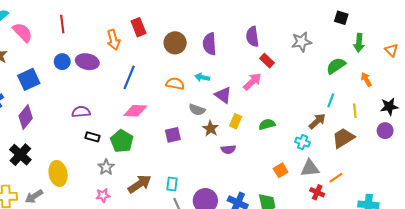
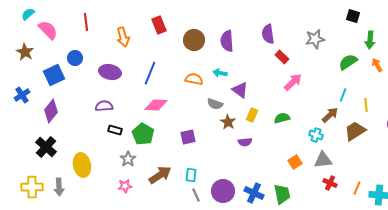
orange arrow: (113, 40) -> (123, 37), moved
blue circle: (62, 62) -> (75, 58), moved
purple ellipse: (87, 62) -> (110, 72), moved
orange arrow: (366, 79) -> (377, 65), moved
pink arrow: (252, 82) -> (293, 82), moved
purple square: (173, 135) -> (188, 137), moved
orange line: (336, 178) -> (357, 188), moved, turned -32
gray arrow: (34, 196) -> (59, 187), turned -60

